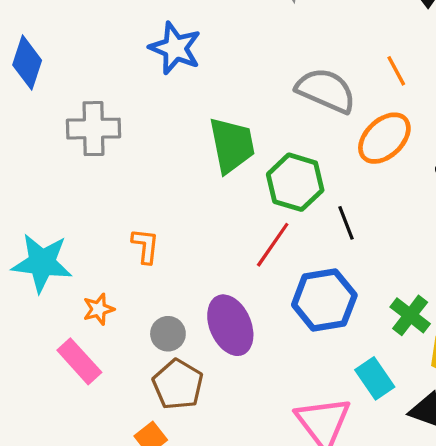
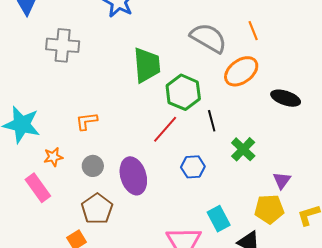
orange L-shape: (145, 246) -> (87, 121), turned -110
blue hexagon: (324, 300) -> (193, 167), size x0.6
green cross: (410, 315) -> (243, 149), moved
gray circle: (168, 334) -> (93, 166), moved

